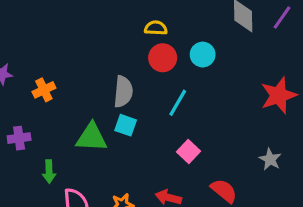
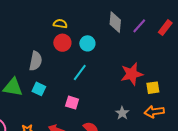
cyan line: (178, 103) -> (80, 73), moved
cyan square: (126, 125) -> (39, 89), moved
pink square: (189, 151) -> (72, 103), turned -32

